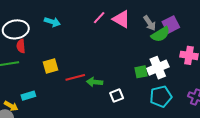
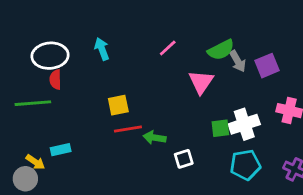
pink triangle: (121, 19) -> (201, 82), moved, turned 30
cyan arrow: (52, 22) -> (102, 49), turned -133
green semicircle: (160, 34) -> (221, 50), moved
yellow square: (50, 66) -> (118, 105), moved

